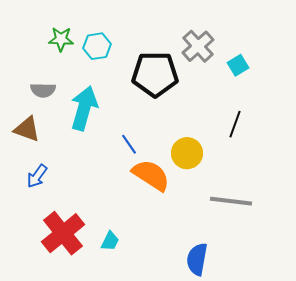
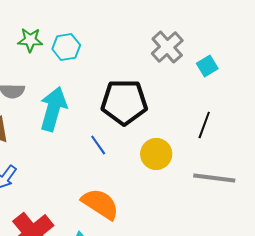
black pentagon: (155, 74) -> (124, 102), moved
orange semicircle: (151, 175) -> (100, 204), moved
gray line: (231, 201) -> (214, 178), moved

